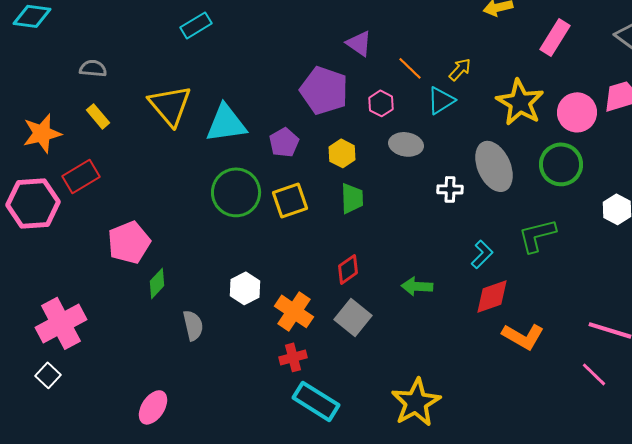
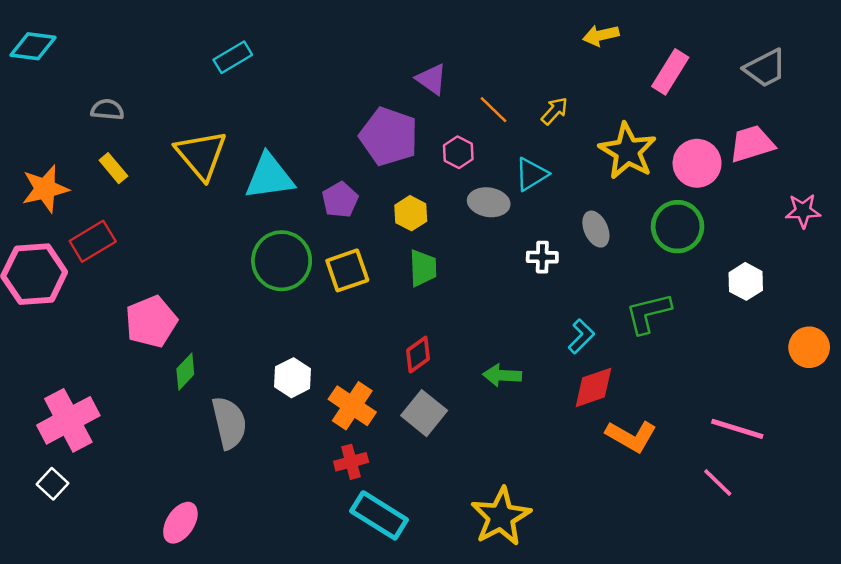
cyan triangle: (441, 100) -> (531, 174), moved
gray ellipse: (494, 166) -> (596, 229), size x0.6
gray semicircle: (193, 325) -> (229, 423), size x1.4

